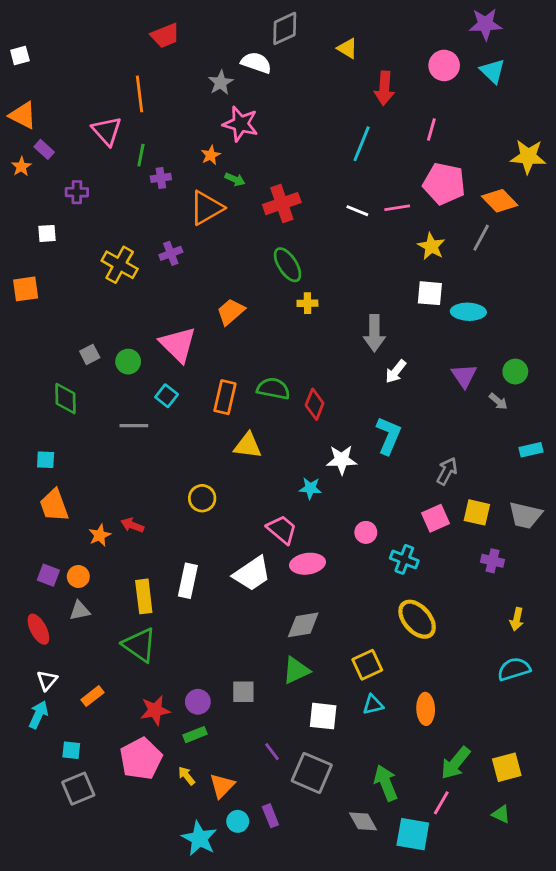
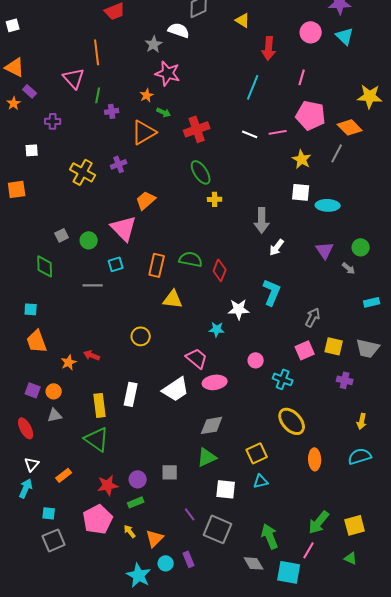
orange trapezoid: (231, 312) -> (146, 200), moved
cyan square: (167, 396) -> (116, 264), turned 35
orange ellipse: (426, 709) -> (315, 459), moved

